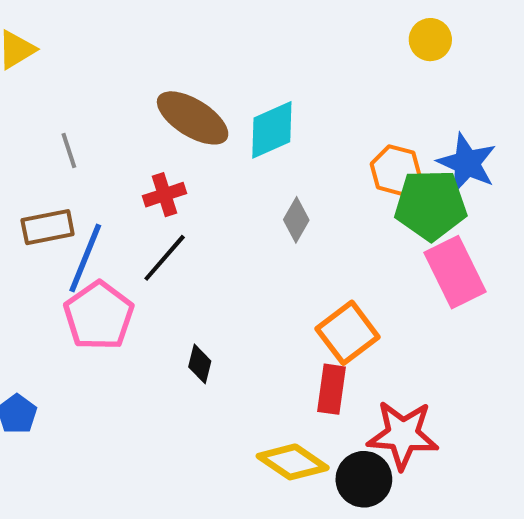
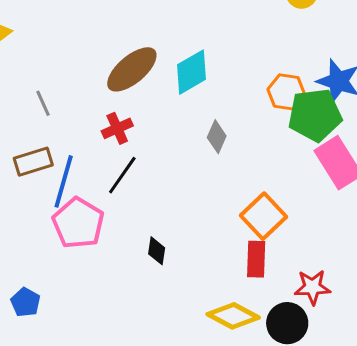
brown ellipse: (193, 118) -> (132, 69), turned -66
red star: (403, 435) -> (312, 287), size x0.7

